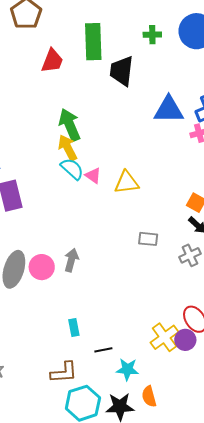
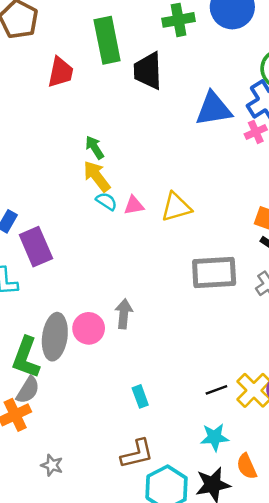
green cross: (152, 35) -> (178, 20), size x1.4
green arrow: (70, 125) -> (95, 147), size x0.6
cyan semicircle: (72, 169) -> (106, 201), size x0.7
pink triangle: (93, 176) -> (134, 205), turned -36
gray rectangle: (148, 239) -> (214, 272), size x1.8
black line: (103, 350) -> (216, 390), moved

